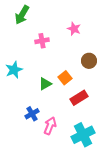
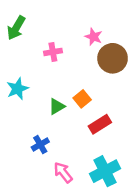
green arrow: (22, 15) -> (16, 28), moved
brown circle: (89, 61) -> (113, 58), moved, size x1.5
pink arrow: (50, 126) -> (63, 172), moved, turned -60

